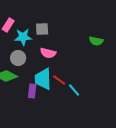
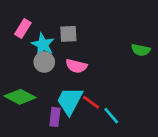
cyan star: (23, 37) -> (43, 45), turned 30
gray circle: (18, 58) -> (44, 62), moved
cyan trapezoid: (43, 79) -> (70, 101), turned 30

